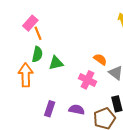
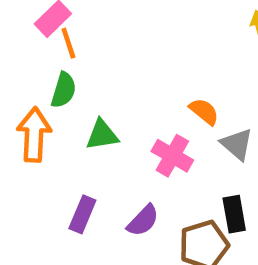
green triangle: (56, 63) -> (102, 135), moved
purple semicircle: (77, 110) -> (143, 221), turned 119

